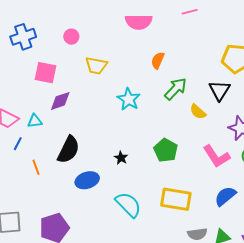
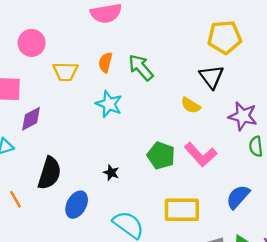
pink circle: (71, 37) -> (32, 43), size x1.5
orange semicircle: (158, 60) -> (105, 62), moved
green arrow: (176, 89) -> (141, 68), moved, turned -75
pink L-shape: (216, 156) -> (201, 155), moved
blue ellipse: (87, 180) -> (77, 205), turned -35

